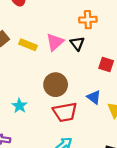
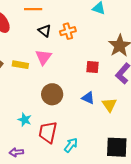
black triangle: (77, 44) -> (45, 31), moved
red trapezoid: (65, 112) -> (48, 132), moved, turned 125

